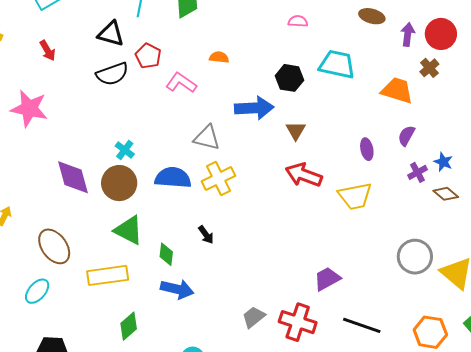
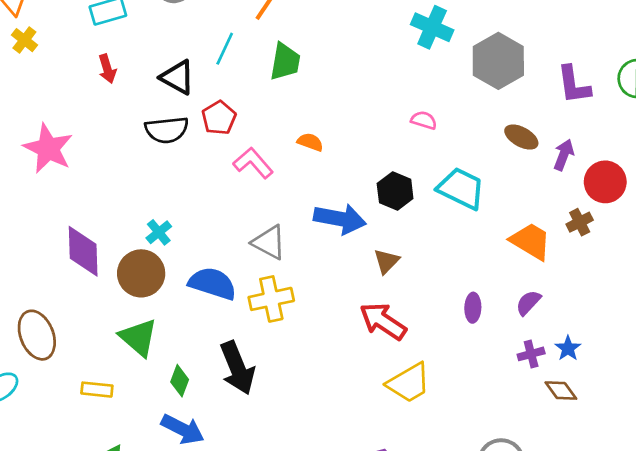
purple arrow: (408, 34) -> (564, 155), moved
red arrow: (48, 51) -> (107, 69), moved
yellow trapezoid: (355, 196) -> (409, 383), moved, turned -33
black arrow: (206, 235) -> (237, 368), size x2.0
yellow rectangle: (108, 275) -> (97, 390), size x0.6

